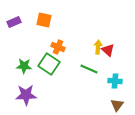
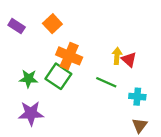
orange square: (44, 20) -> (52, 24), turned 35
purple rectangle: (14, 22) -> (17, 26), turned 56
orange cross: (58, 47) -> (69, 56), size x1.5

